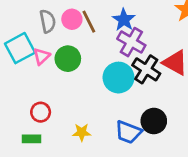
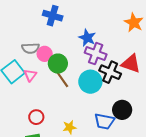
pink circle: (72, 19) -> (45, 54), moved
gray semicircle: (48, 21) -> (30, 48), turned 108
brown line: (89, 22) -> (62, 79), moved
green circle: (68, 59) -> (58, 64), moved

